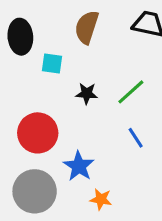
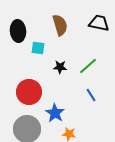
brown semicircle: (87, 27) -> (60, 25), turned 145

